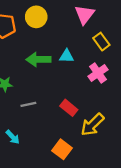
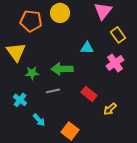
green arrow: (38, 60) -> (62, 69), moved
yellow arrow: (92, 125) -> (110, 109), size x0.6
orange square: (62, 149) -> (70, 131), moved

